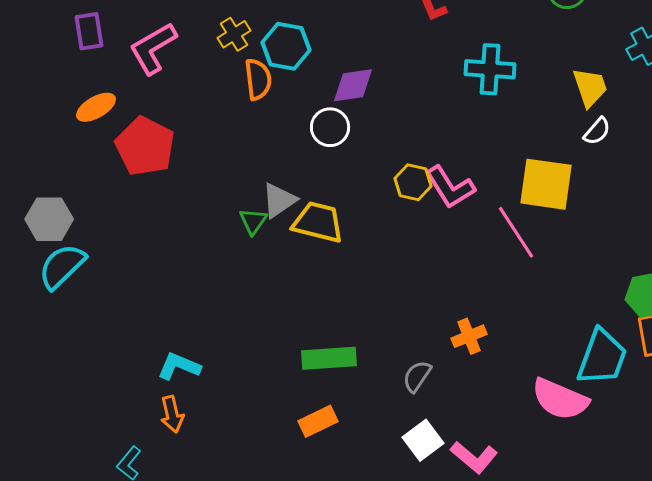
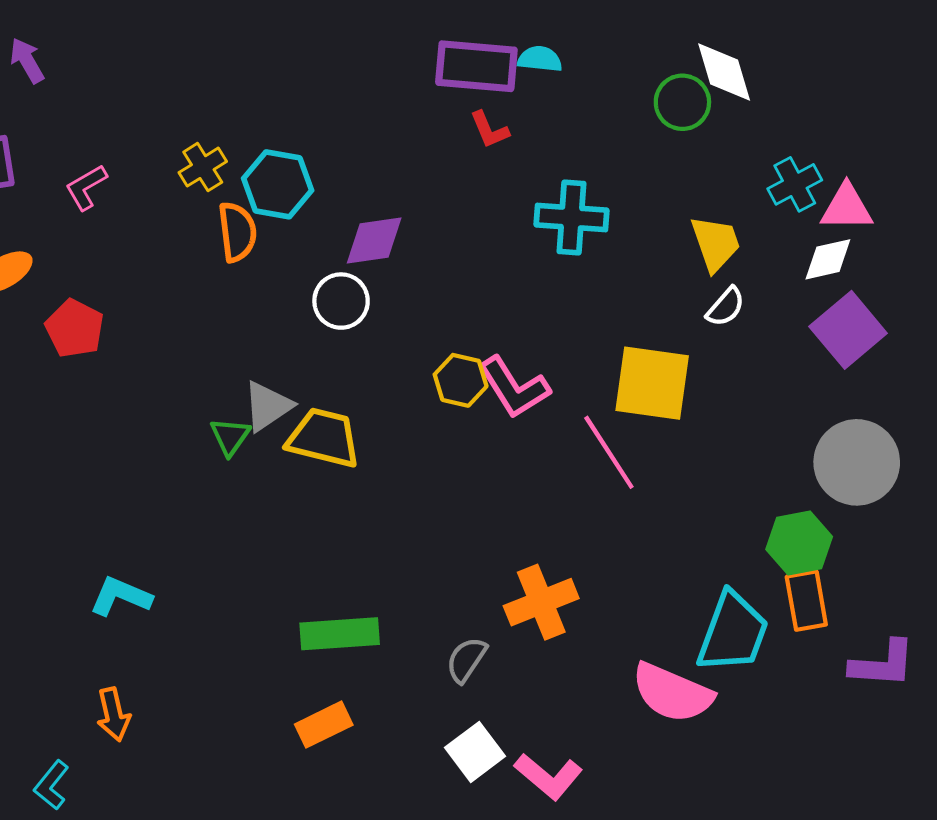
pink L-shape: (153, 48) -> (86, 187), size x0.6
red pentagon: (145, 146) -> (75, 328), size x0.7
orange cross: (469, 336) -> (541, 602), size x1.4
cyan L-shape: (179, 366) -> (121, 596), moved

